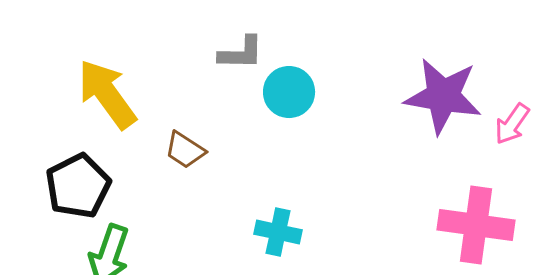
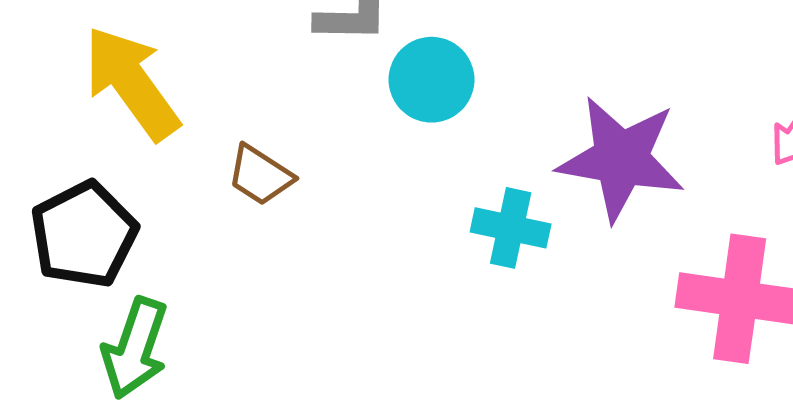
purple star: (443, 96) -> (621, 159), moved
cyan cross: (278, 232) -> (511, 228), moved

